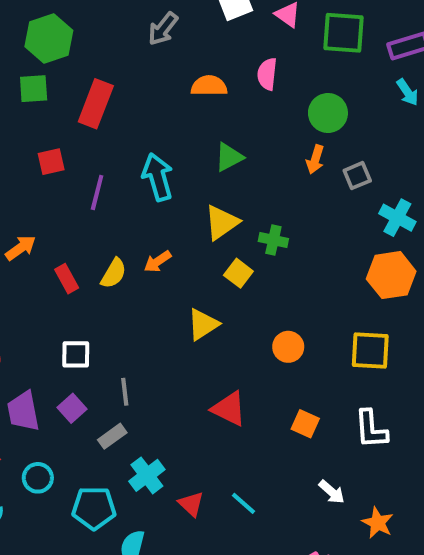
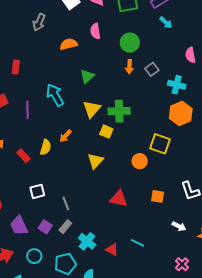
red rectangle: (96, 104) -> (16, 67), size x0.6
green cross: (273, 240) -> (119, 111), size x1.5
yellow square: (370, 351) -> (160, 144), moved, turned 30
purple square: (72, 408) -> (45, 227), moved

